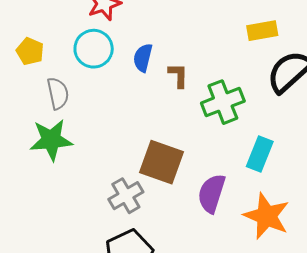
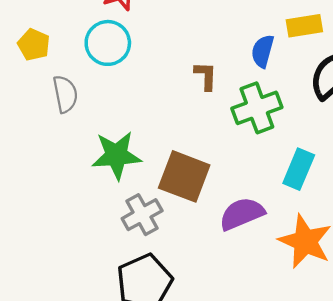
blue semicircle: (143, 58) -> (263, 51), moved
green star: (51, 140) -> (116, 155), moved
purple semicircle: (212, 193) -> (242, 214), turned 48

